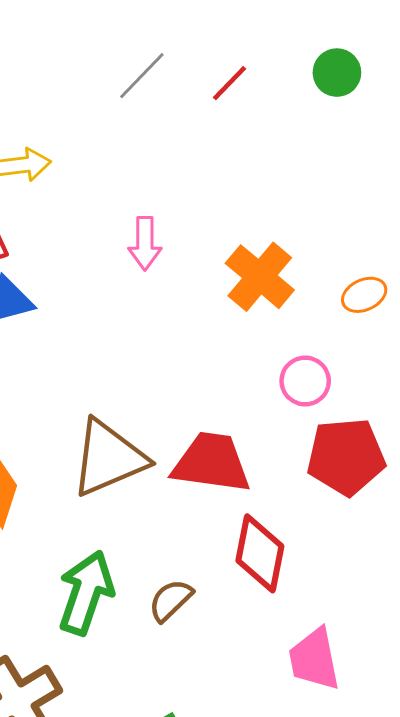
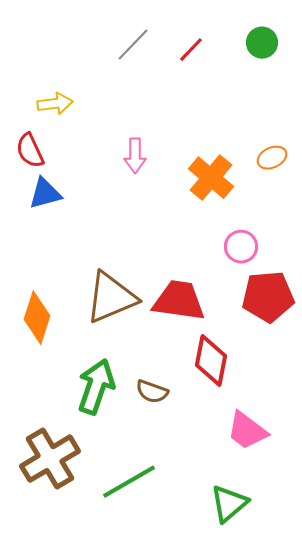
orange ellipse: (364, 295) -> (272, 158), moved
brown semicircle: (171, 600) -> (152, 392), turned -116
pink trapezoid: (314, 659) -> (247, 431), turned -42

